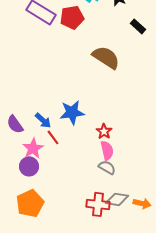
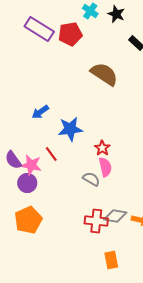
blue arrow: (43, 120) -> (40, 112), moved, turned 102
purple semicircle: (15, 124) -> (13, 160), moved
pink star: (33, 148) -> (31, 165), turned -30
gray semicircle: (107, 167) -> (91, 179), moved

